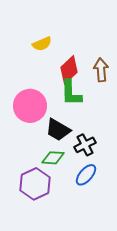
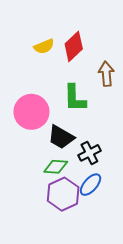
red diamond: (69, 70) -> (74, 46), moved
purple hexagon: (35, 184) -> (63, 194), moved

